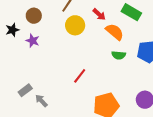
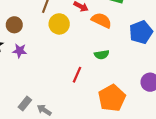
green semicircle: (119, 55) -> (102, 55), moved

